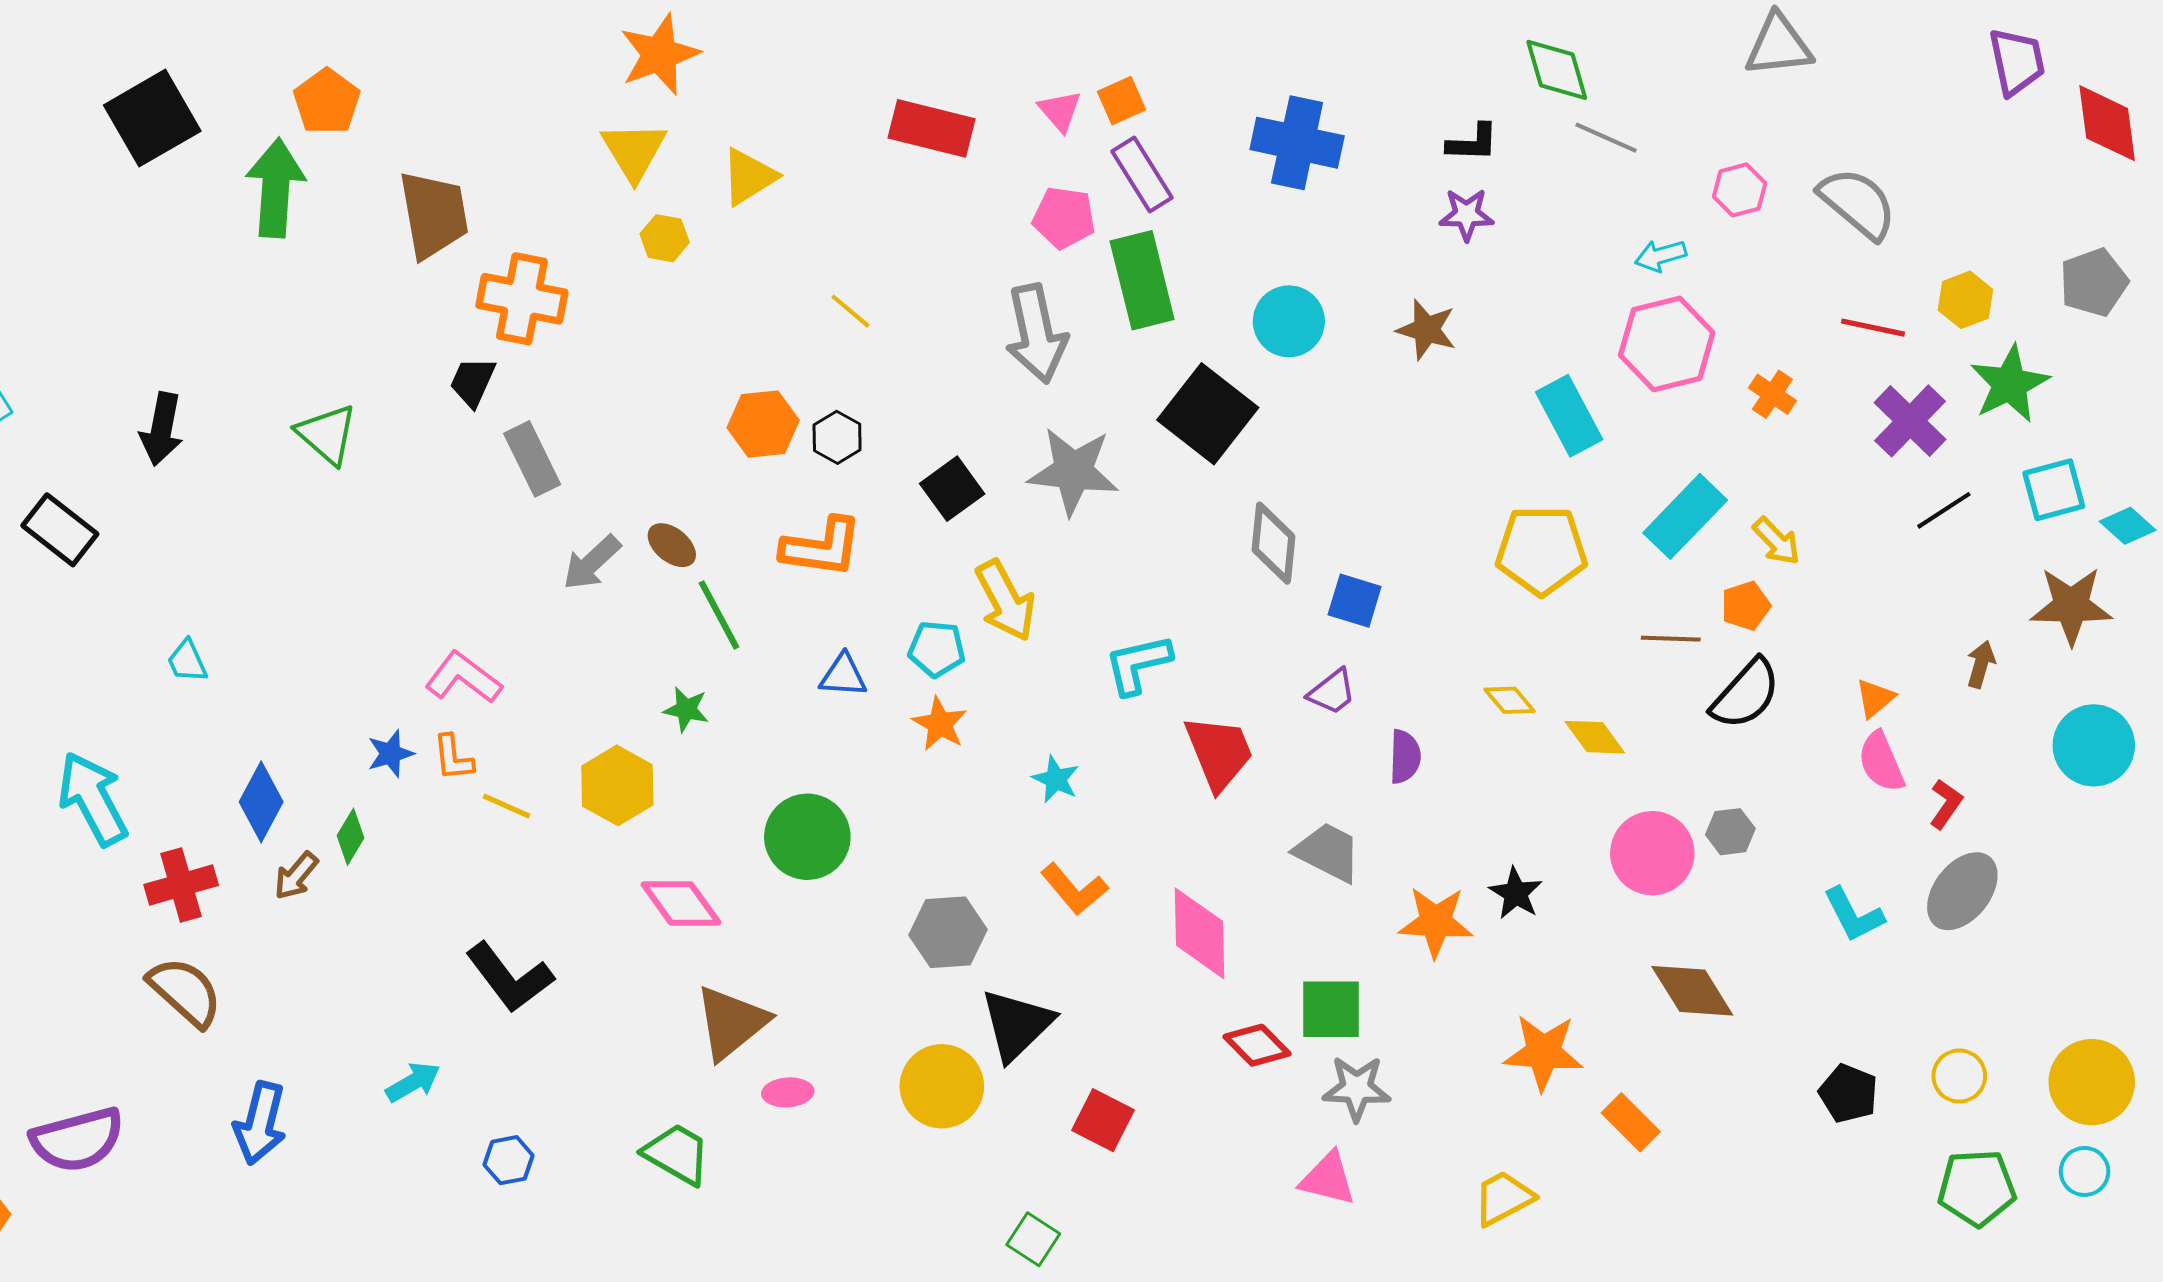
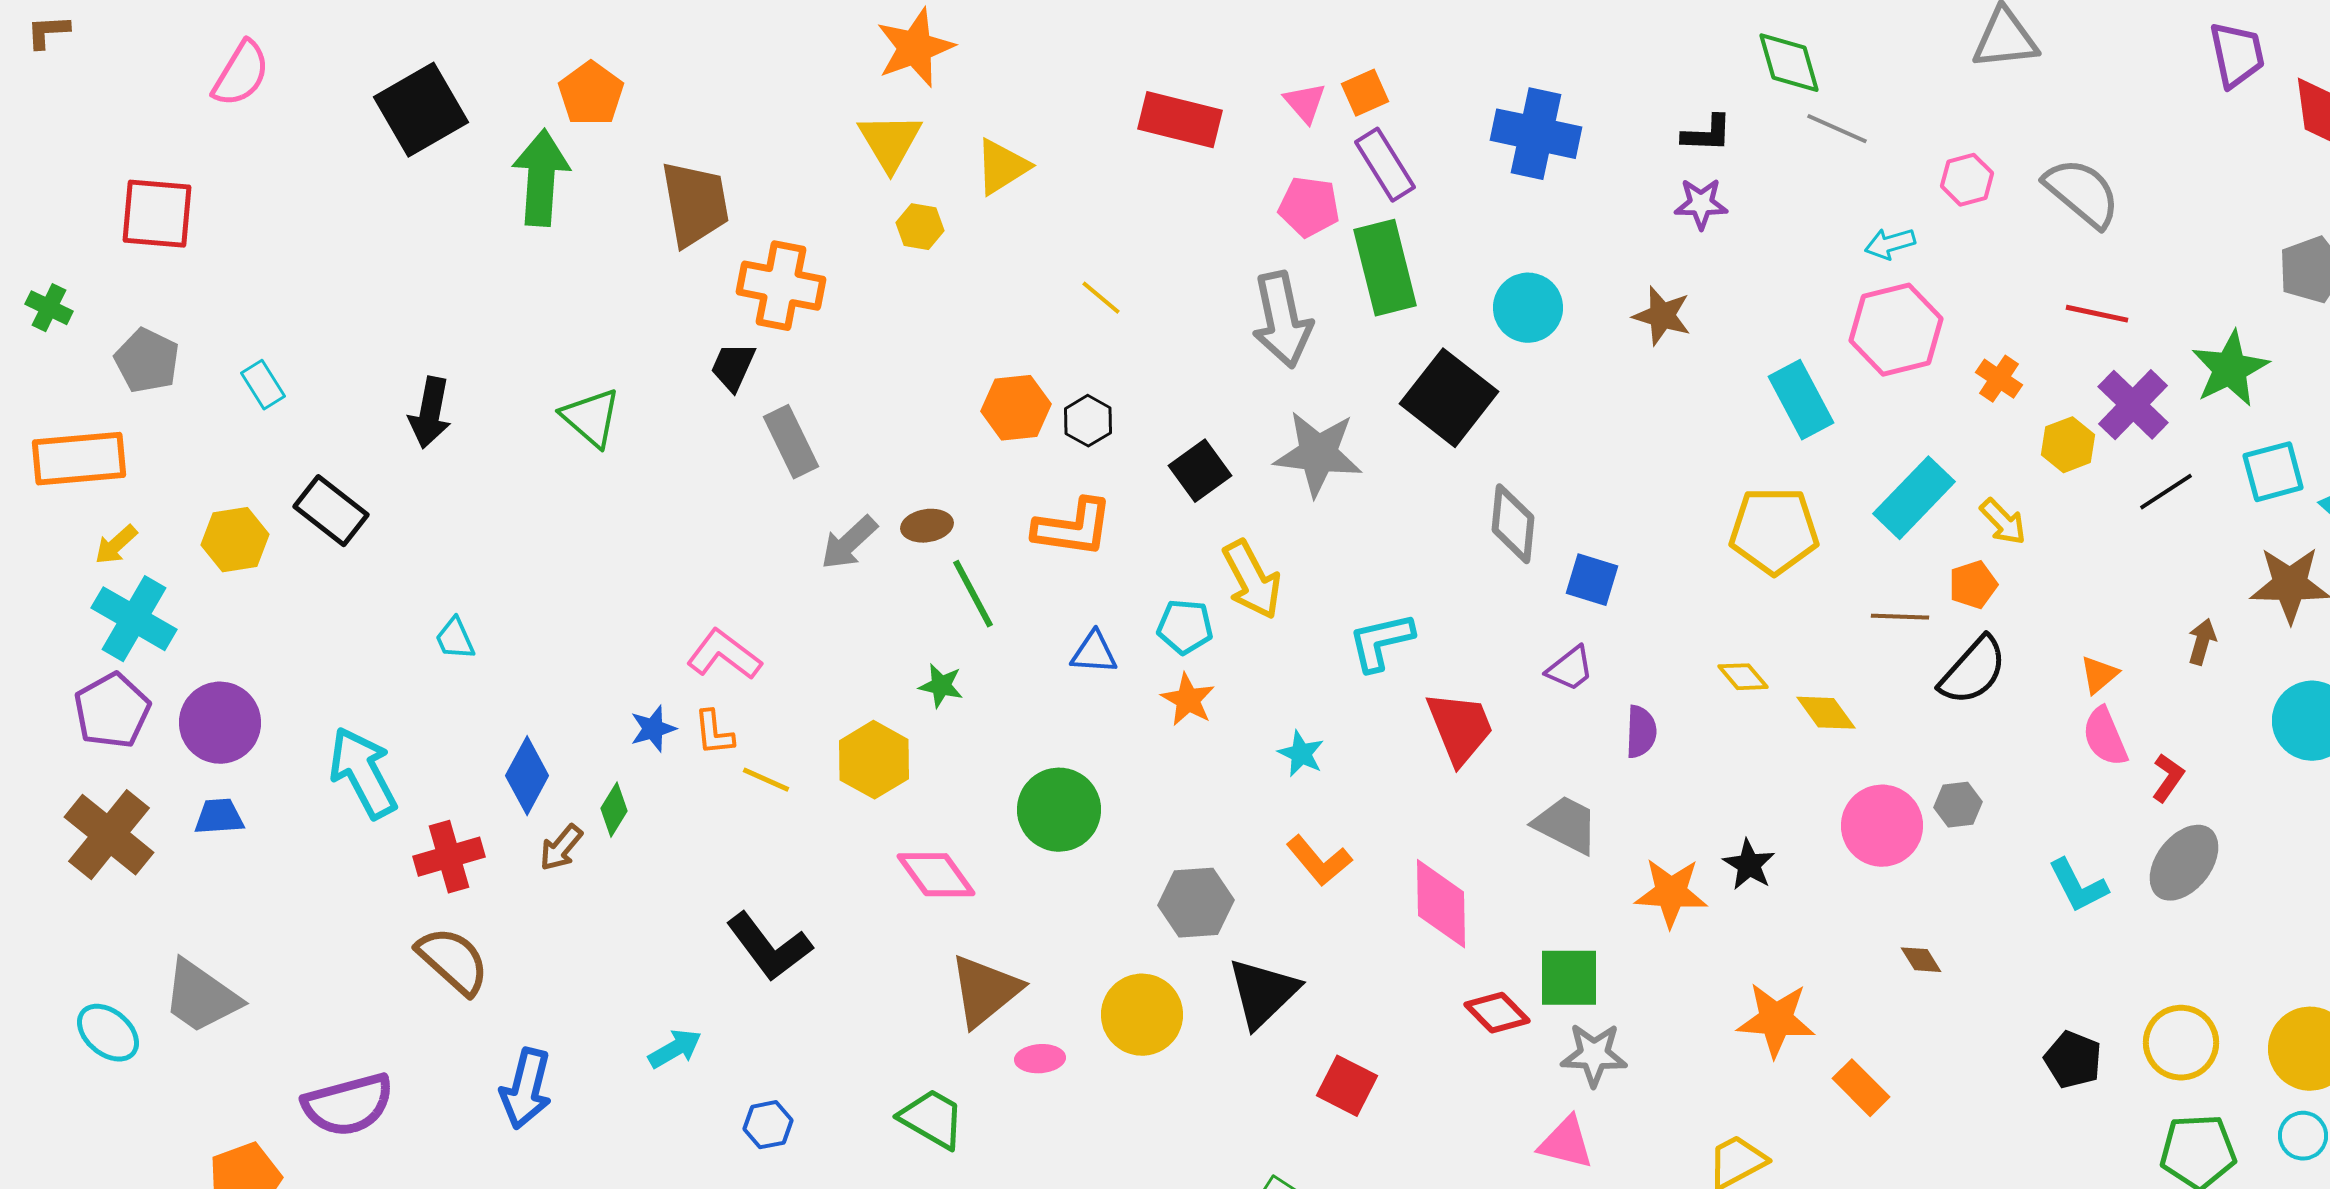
yellow hexagon: (1965, 300) -> (2068, 445), moved
brown ellipse: (672, 545) -> (927, 526), turned -48
brown diamond: (1692, 991) -> (1921, 960), size x0.5
yellow circle: (1959, 1076) -> (2181, 1043), size x1.4
yellow circle: (942, 1086) -> (1142, 1015), moved

